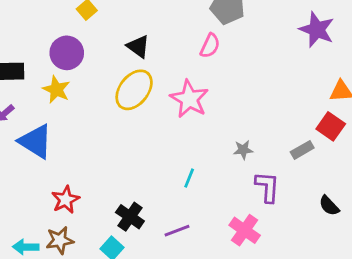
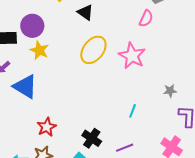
black triangle: (138, 46) -> (85, 12), moved
purple circle: (67, 53) -> (32, 26), moved

